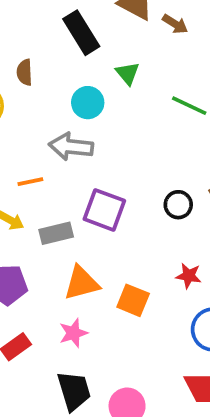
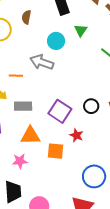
purple square: (104, 210) -> (60, 111), moved
red star: (189, 276) -> (76, 135), moved
orange square: (133, 300) -> (55, 151), turned -30

